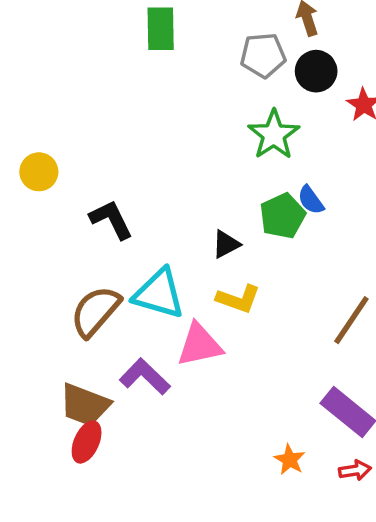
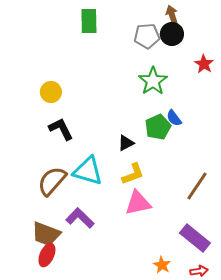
black circle: (316, 71) -> (172, 34), moved
yellow circle: (39, 172) -> (51, 92), moved
yellow L-shape: (238, 299) -> (133, 174), turned -40
pink triangle: (200, 345) -> (138, 203), moved

